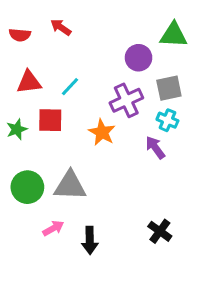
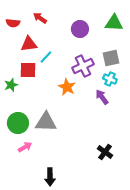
purple circle: (139, 58) -> (80, 29), moved
red triangle: (29, 82) -> (29, 44), moved
red square: (50, 120) -> (28, 70), moved
pink arrow: (53, 228) -> (25, 147), moved
black arrow: (90, 240) -> (50, 177), moved

